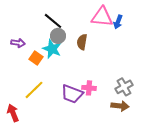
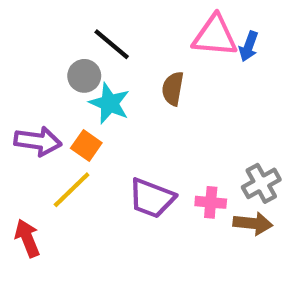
gray circle: (58, 36) -> (84, 76), moved
purple arrow: (18, 43) -> (38, 141), moved, size x1.5
orange square: (36, 58) -> (86, 145), moved
pink cross: (89, 88) -> (211, 202), moved

